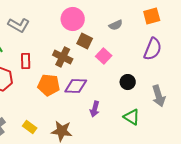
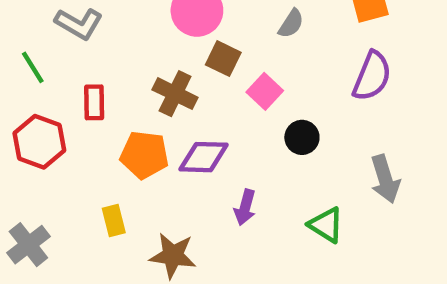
gray semicircle: (116, 25) -> (291, 24), turned -32
black circle: (128, 82) -> (302, 137), moved
yellow rectangle: (30, 127) -> (114, 221), moved, turned 40

